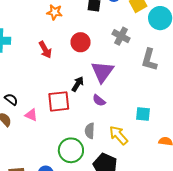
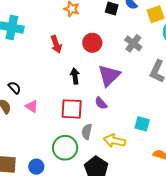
black arrow: (78, 84) -> (75, 76), moved, turned -49
red square: (59, 101) -> (72, 109), moved
yellow arrow: (118, 135) -> (114, 141), turned -45

